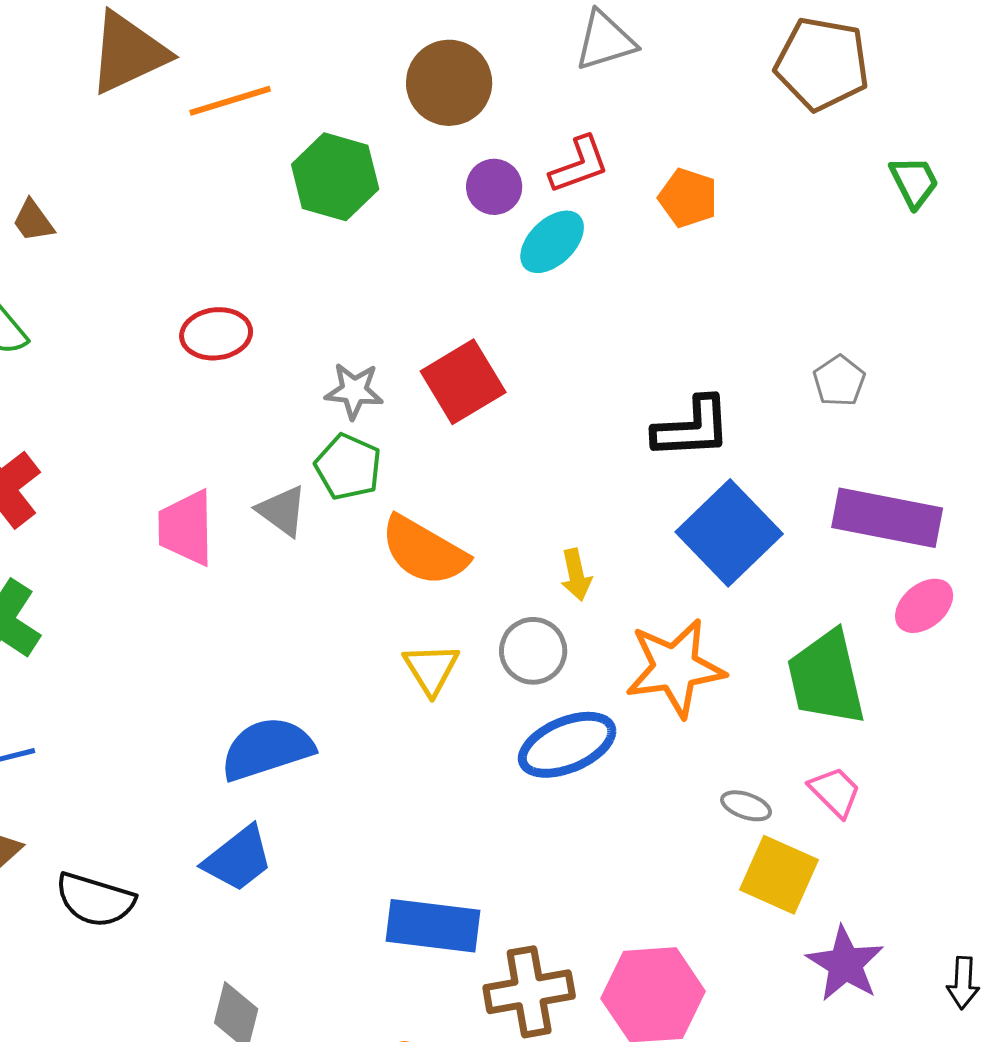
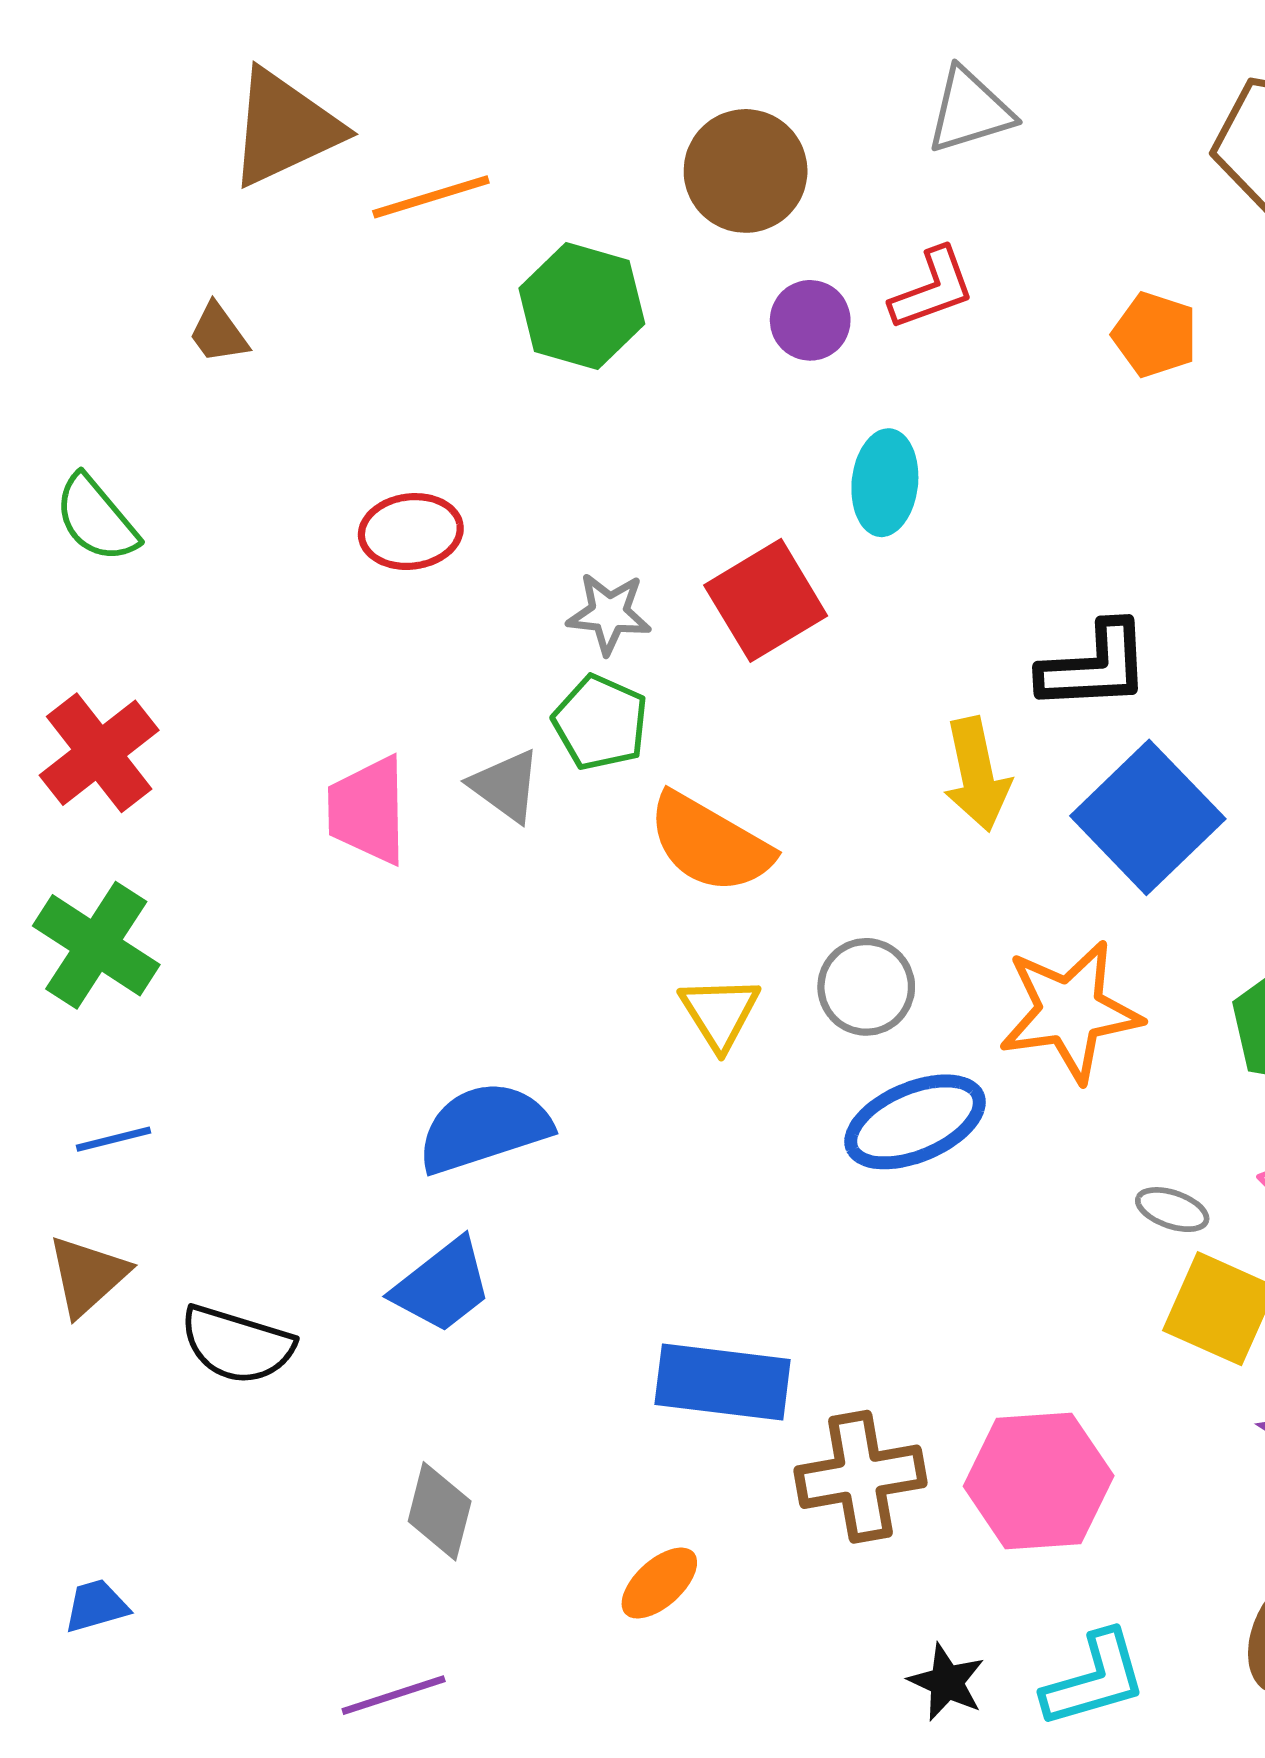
orange pentagon: (688, 198) -> (1155, 335), moved
brown trapezoid: (33, 221) -> (218, 333), moved
cyan ellipse: (552, 242) -> (885, 483), moved, turned -40
yellow arrow: (576, 575) -> (977, 774), moved, size x1.5

